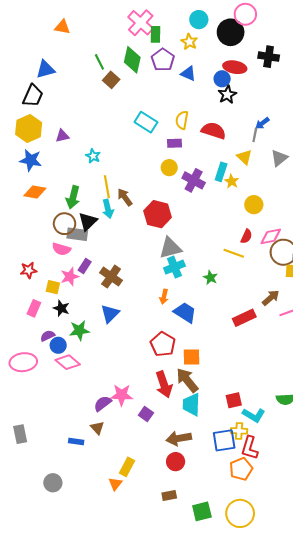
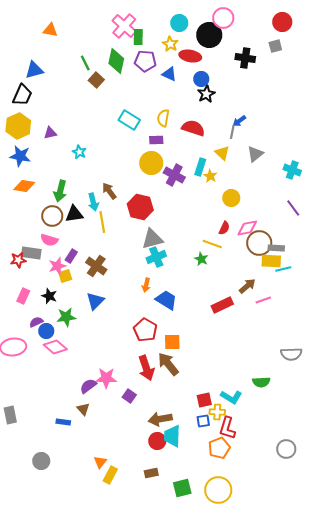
purple pentagon: (163, 60) -> (145, 61), turned -30
red ellipse: (235, 67) -> (190, 56), moved
yellow circle: (169, 168) -> (151, 163), size x1.5
yellow line: (107, 187) -> (102, 222), moved
black triangle: (88, 222) -> (74, 214), turned 36
gray rectangle: (77, 234) -> (31, 253), moved
green star: (210, 278) -> (201, 259), moved
yellow square: (53, 287) -> (65, 276), moved, turned -32
red square: (234, 400) -> (204, 400), moved
cyan trapezoid: (191, 405) -> (172, 436), moved
blue square: (224, 440) -> (203, 421), size x0.6
yellow rectangle: (127, 467) -> (110, 475), moved

